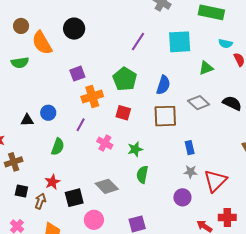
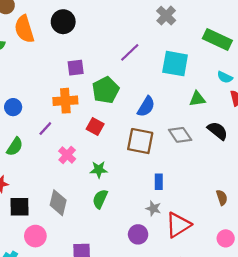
purple square: (77, 74) -> (76, 68), moved
black semicircle: (232, 103) -> (218, 131), moved
gray diamond: (107, 186) -> (58, 203), turned 45

